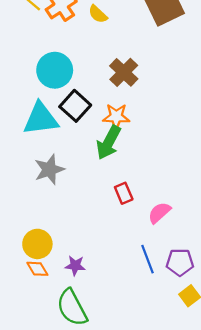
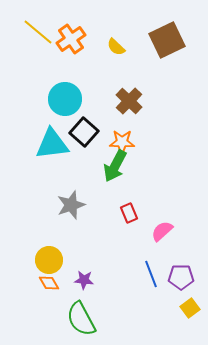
yellow semicircle: (98, 14) -> (116, 47), moved
gray star: (49, 169) -> (71, 205), moved

